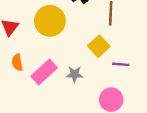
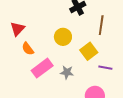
yellow circle: (50, 21) -> (63, 37), moved, size x0.7
orange semicircle: (17, 62) -> (28, 49), moved, turned -32

